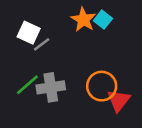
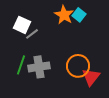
green line: (27, 85) -> (21, 65), turned -30

